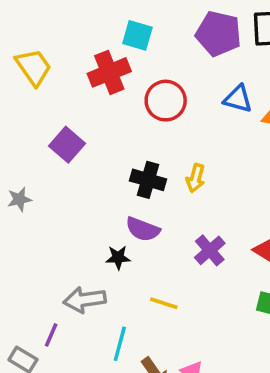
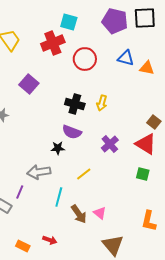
yellow line: (164, 303) -> (84, 174), turned -56

